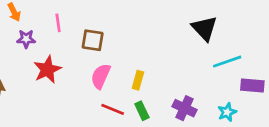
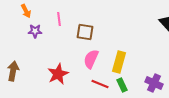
red star: (47, 70) -> (58, 74), moved
yellow rectangle: (138, 80) -> (119, 62), size x1.5

